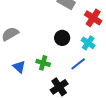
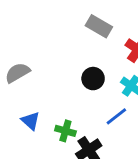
green cross: (43, 63) -> (65, 131), moved

